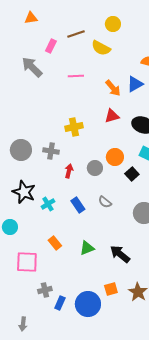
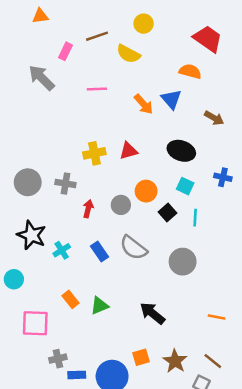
blue triangle: (135, 84) -> (171, 99), turned -42
red triangle: (112, 116) -> (128, 151), moved
gray semicircle: (105, 202) -> (133, 248), size x1.6
green triangle: (87, 248) -> (99, 306), moved
blue rectangle: (60, 303) -> (77, 375), turned 64

